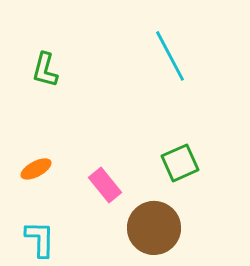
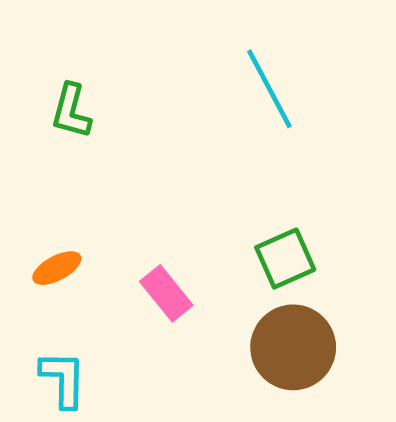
brown circle: (154, 228) -> (293, 347), moved

